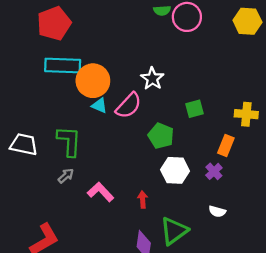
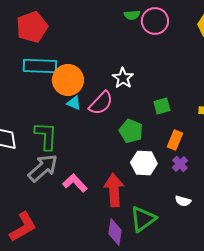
orange rectangle: (226, 146) -> (175, 140), moved
gray arrow: (66, 176) -> (43, 168), size x2.0
red arrow: (143, 200) -> (114, 190), size x2.0

